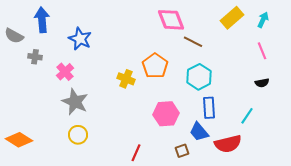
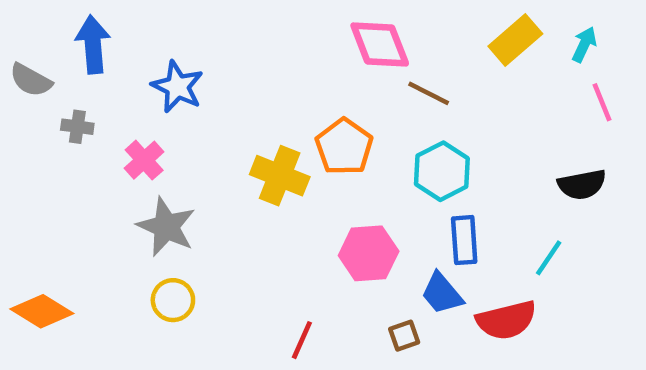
pink line: (262, 51) -> (602, 102), moved
yellow cross: (126, 79) -> (280, 176), size x1.4
black semicircle: (262, 83) -> (582, 185), size x1.5

